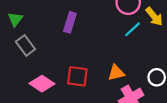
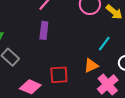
cyan line: (132, 29) -> (104, 44), moved

